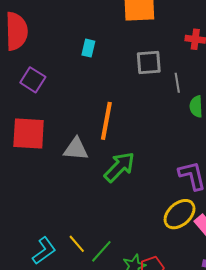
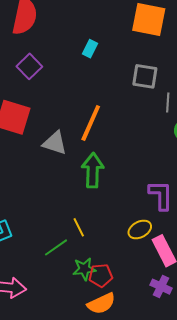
green arrow: (119, 167) -> (93, 170), turned -56
yellow ellipse: (180, 214) -> (140, 230), size x0.7
yellow line: (77, 244) -> (79, 227), moved

